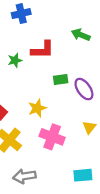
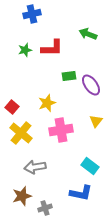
green star: (15, 60) -> (25, 50), moved
pink cross: (52, 137) -> (61, 130), turned -30
cyan rectangle: (83, 175) -> (90, 166), turned 42

